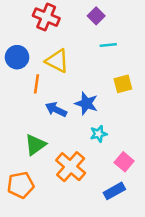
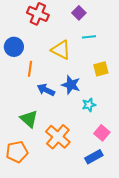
yellow triangle: (57, 61) -> (61, 50), moved
cyan star: (99, 134) -> (89, 105), moved
green triangle: (35, 145) -> (29, 119), turned -42

